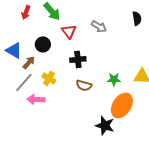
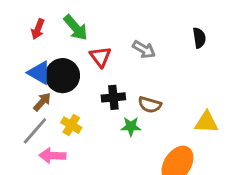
black circle: (43, 44) -> (63, 76), size x1.5
blue triangle: (14, 50) -> (39, 73), moved
green star: (114, 79) -> (131, 127), moved
brown semicircle: (84, 85) -> (150, 105), moved

